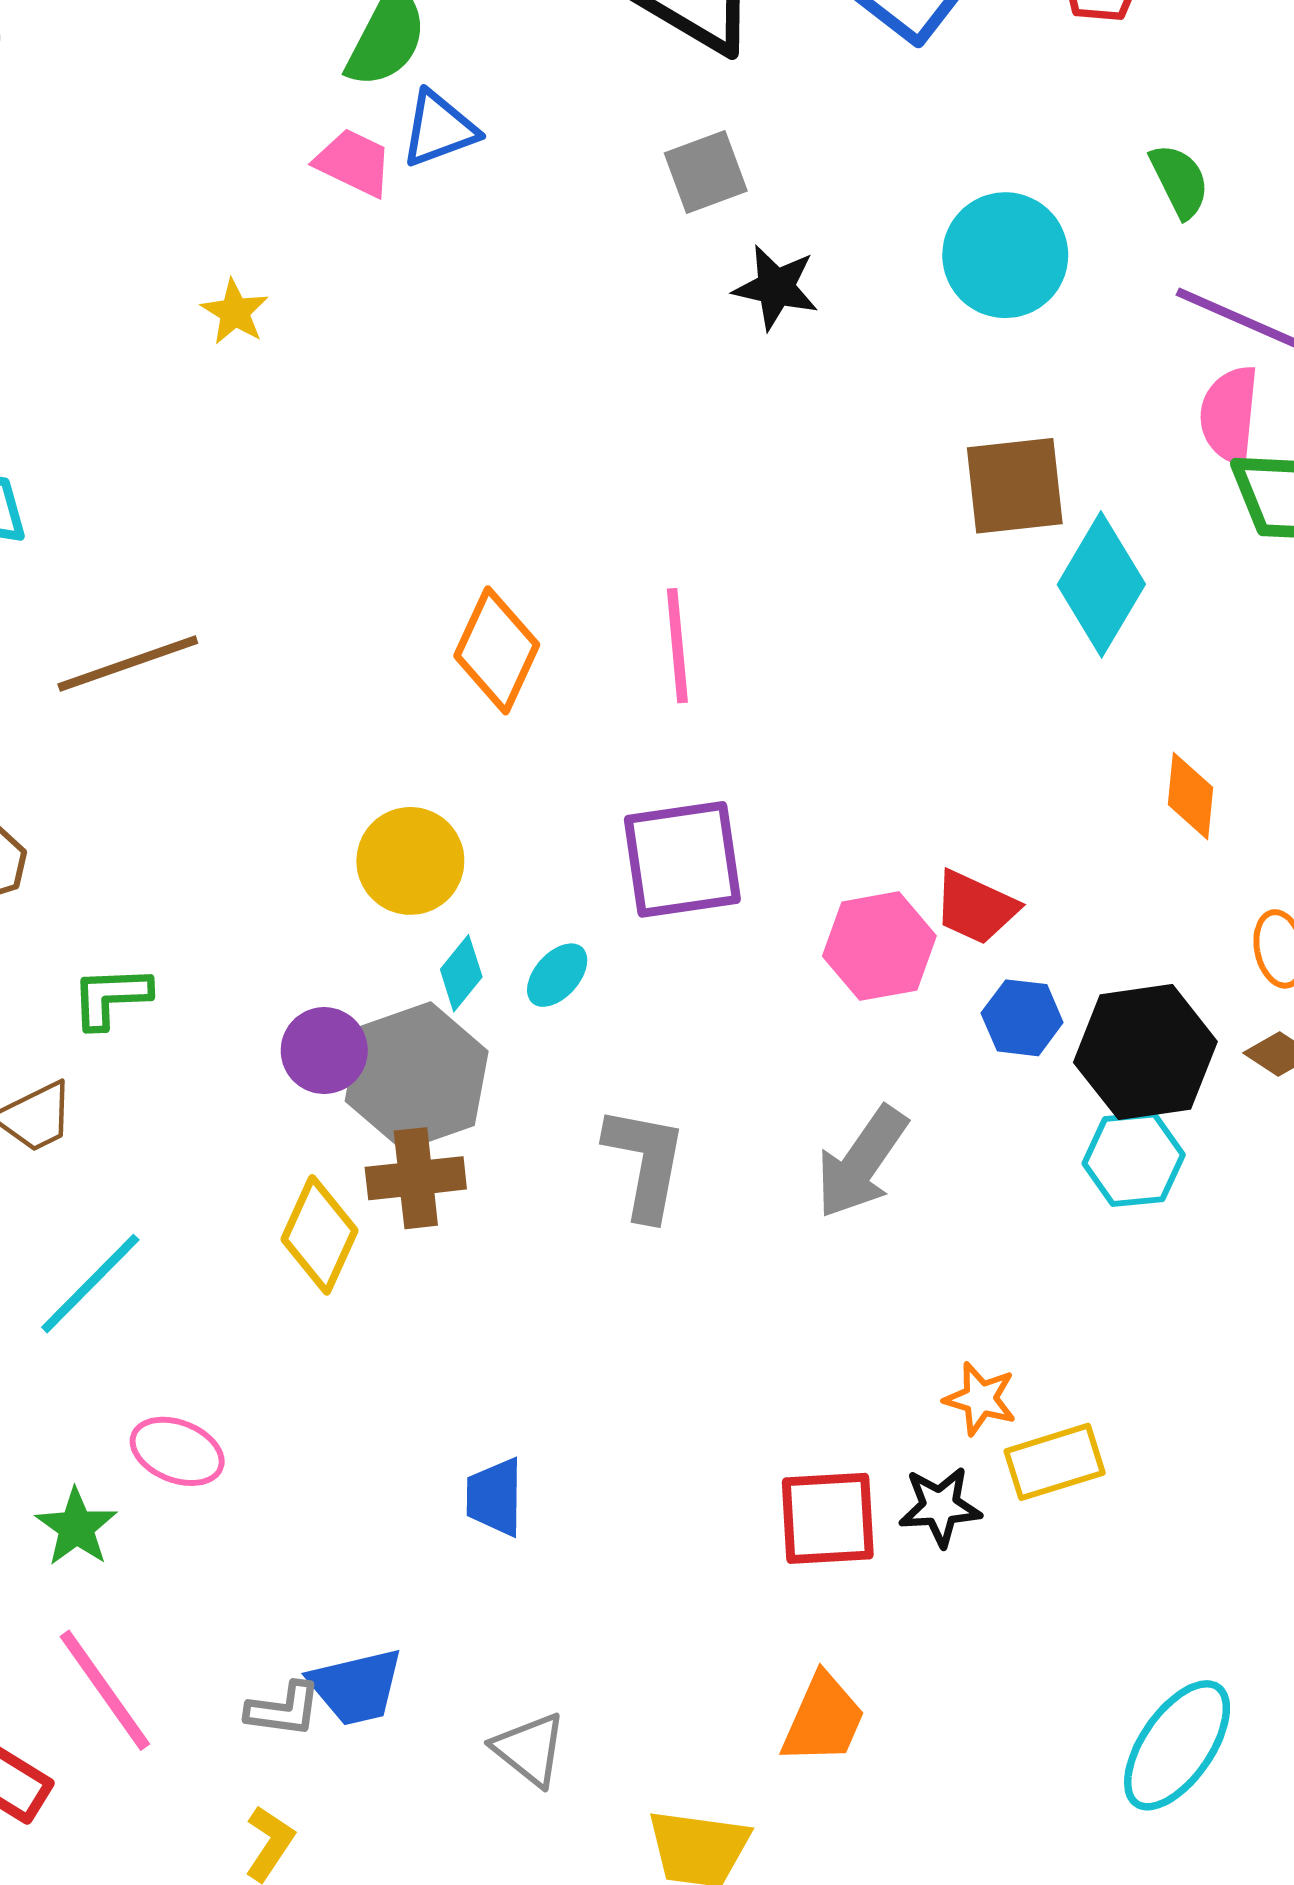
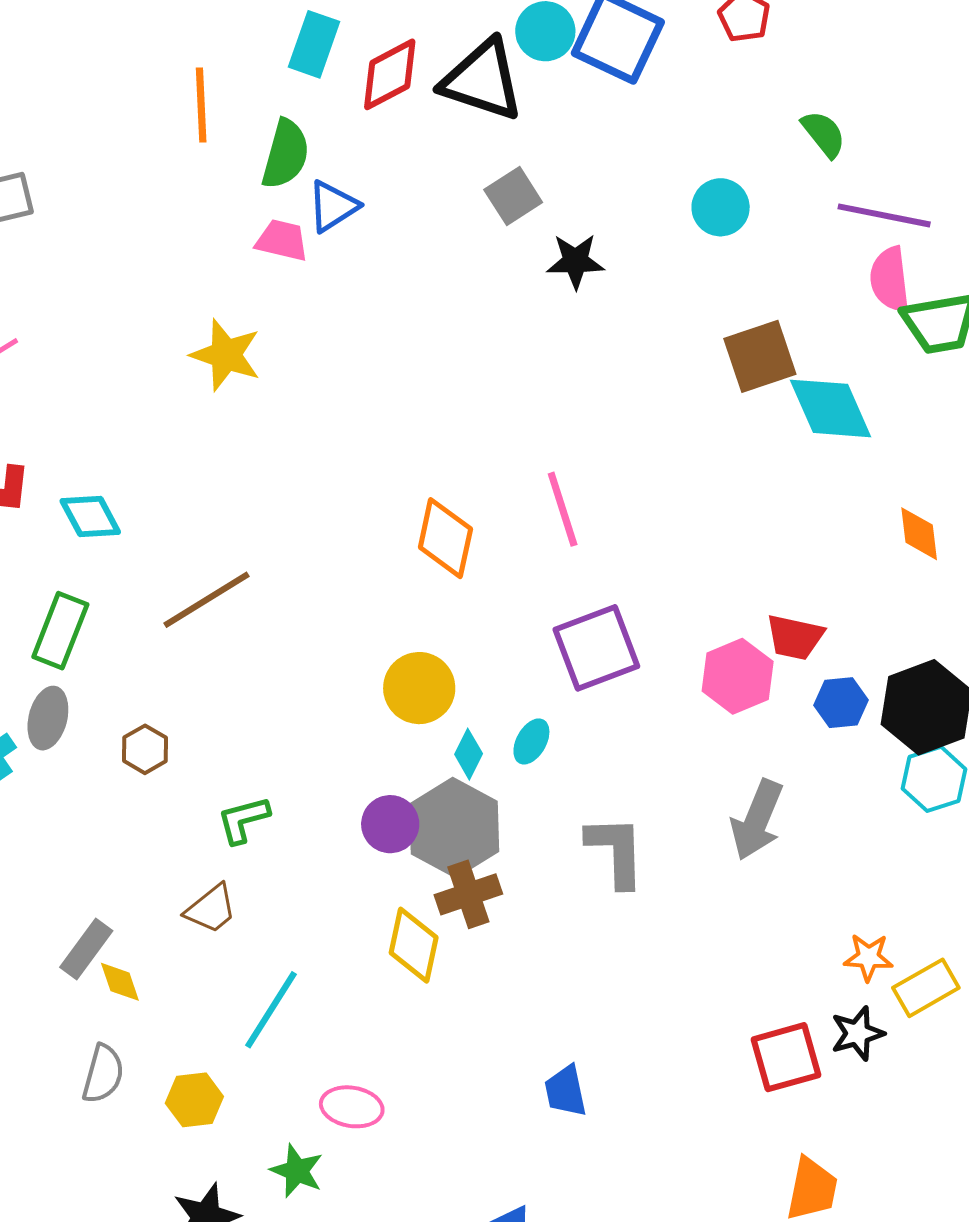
cyan circle: (1005, 255) -> (721, 207), size x0.7
yellow star: (235, 312) -> (226, 355), size x1.6
cyan diamond: (1101, 584) -> (830, 408), turned -42

